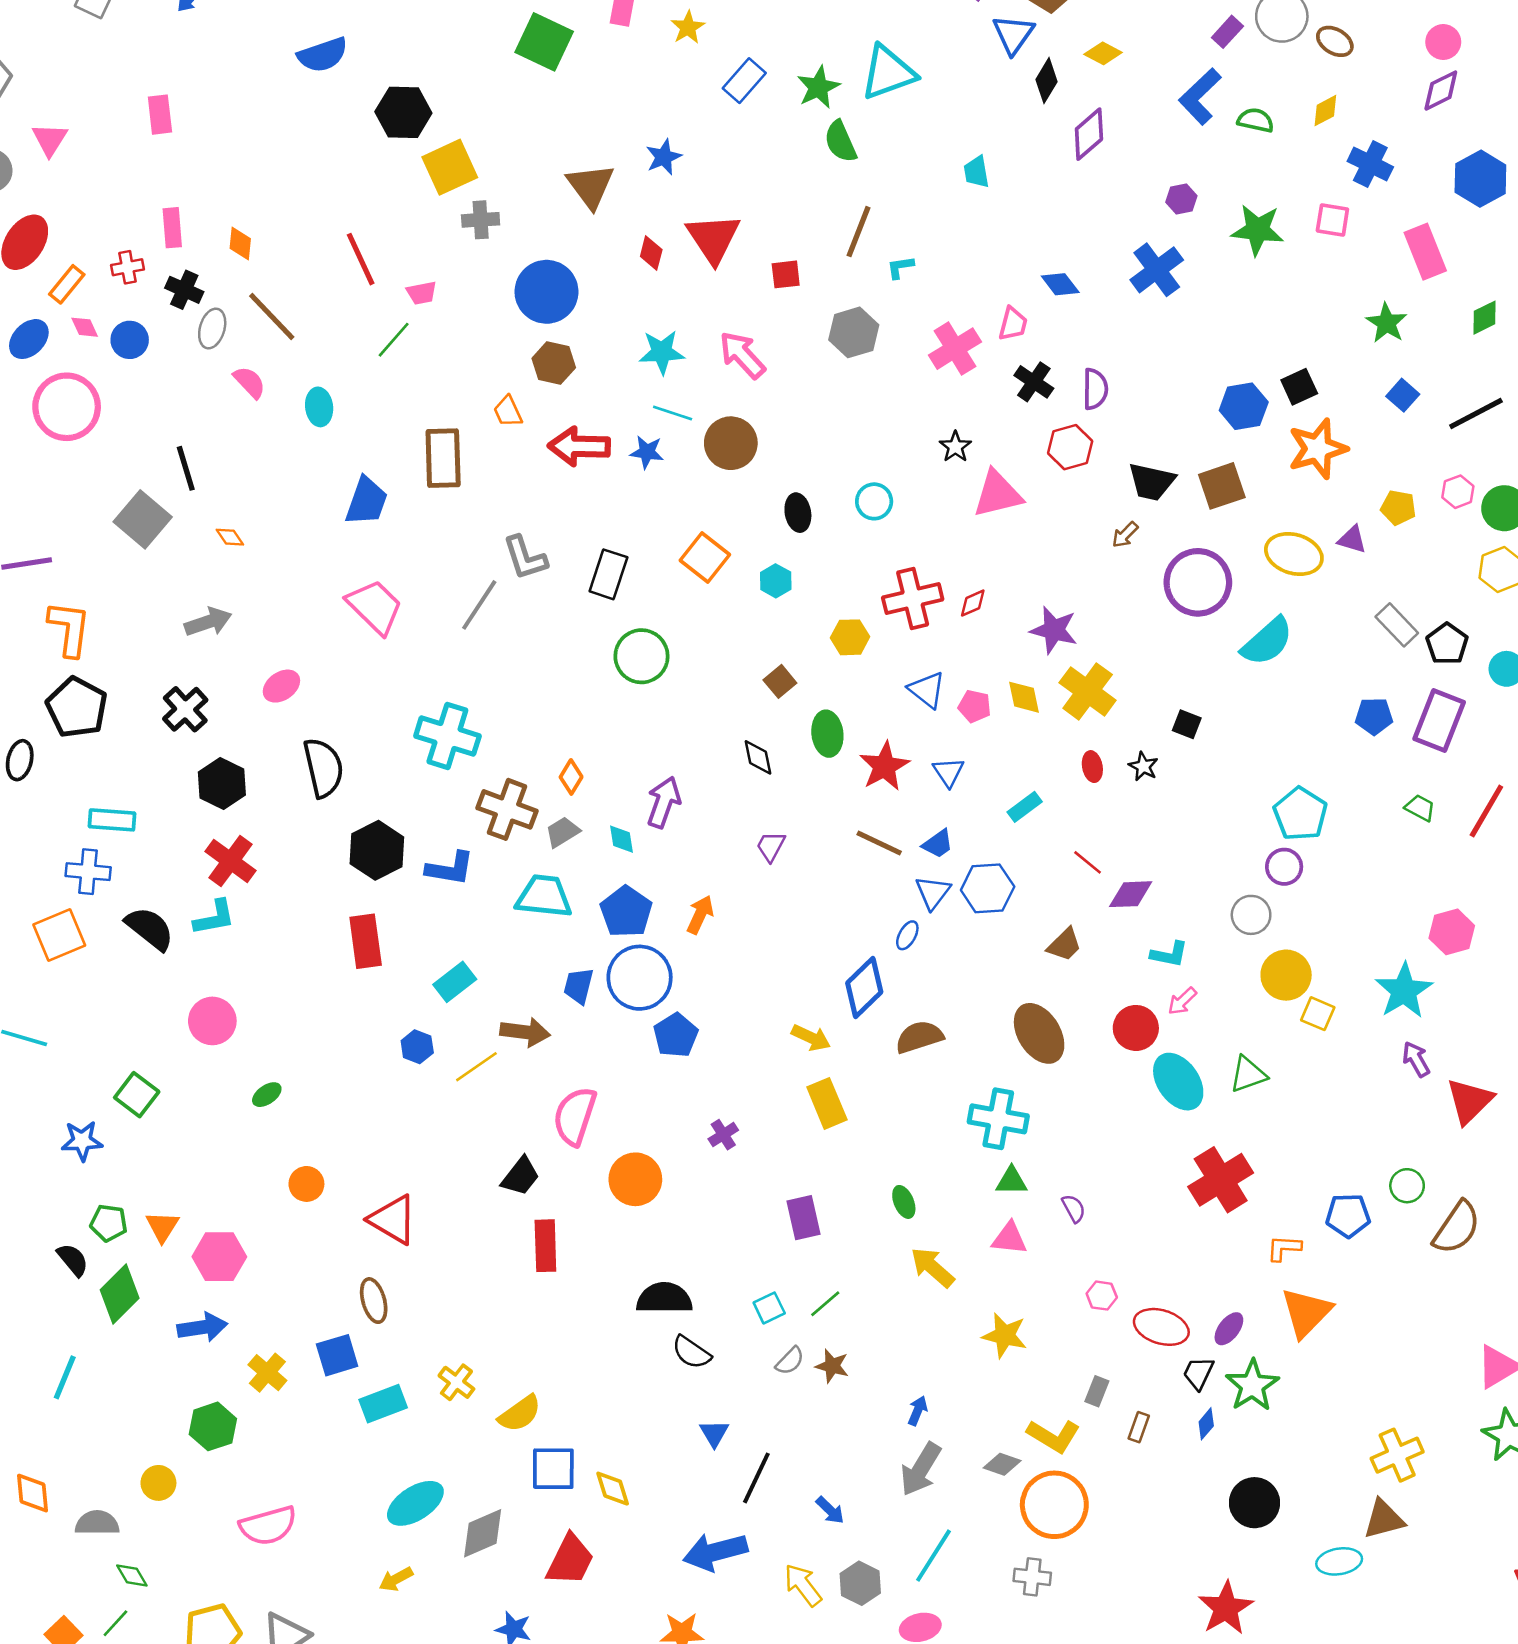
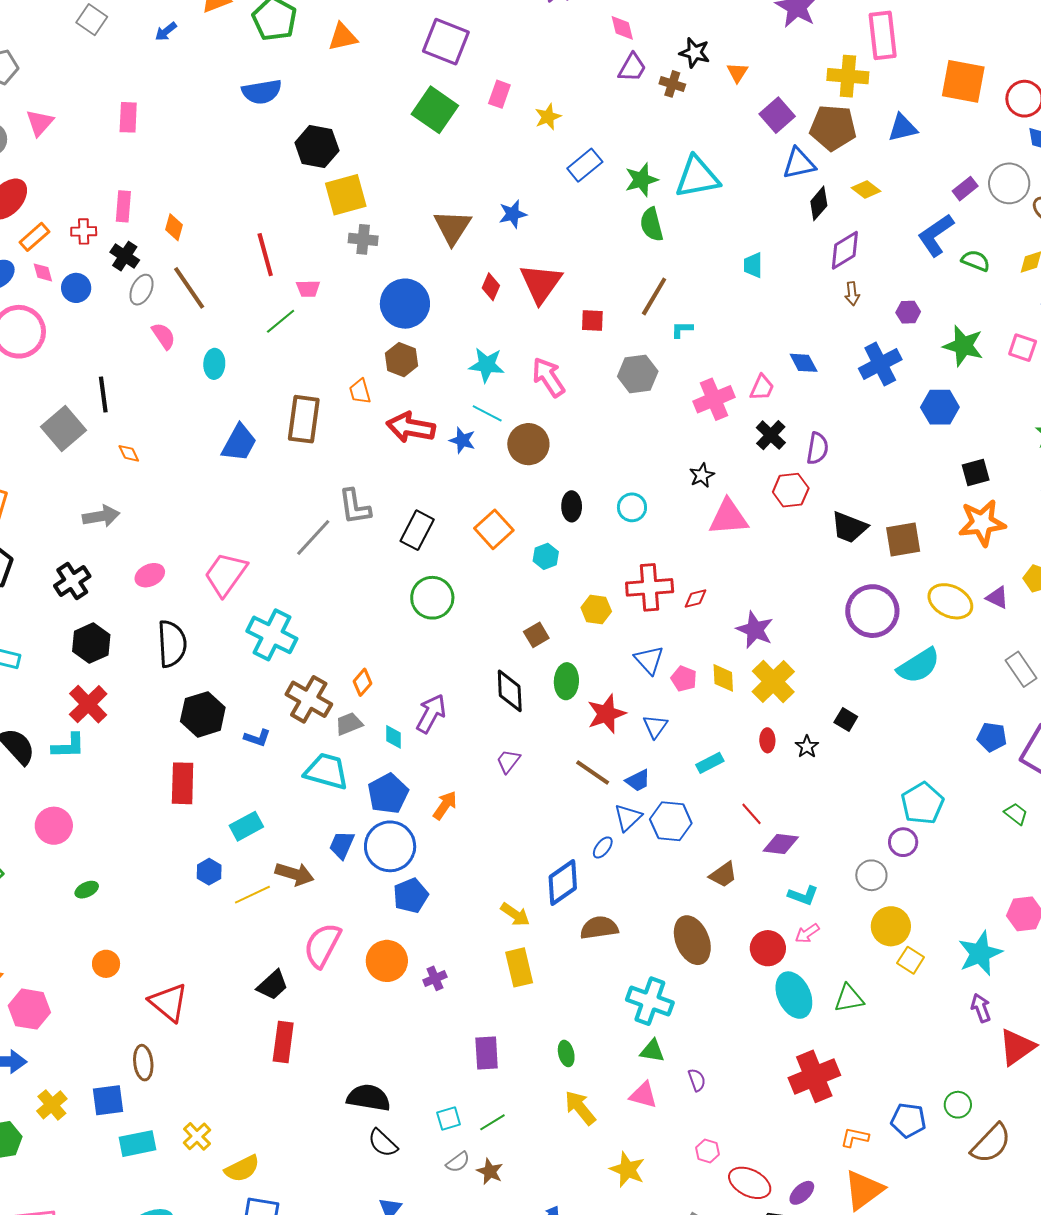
blue triangle: (1013, 34) -> (799, 163), turned 33
blue hexagon: (1244, 406) -> (940, 407), moved
brown arrow: (1125, 535) -> (852, 294), moved, turned -60
pink trapezoid: (375, 607) -> (226, 574), moved, turned -108
black diamond: (758, 757) -> (510, 691), size x1.4
blue L-shape: (450, 869) -> (257, 738), size x0.7
orange circle: (635, 1179) -> (387, 961), moved

